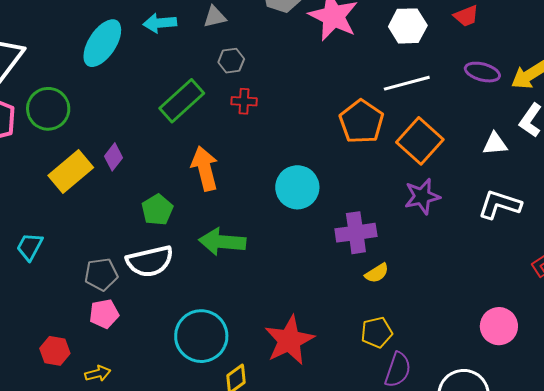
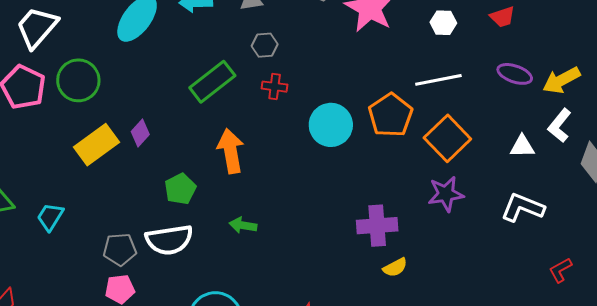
white hexagon: (408, 26) -> (443, 23), size x0.7
cyan circle: (297, 187) -> (331, 125), moved
green arrow: (222, 242) -> (243, 225), size x0.6

